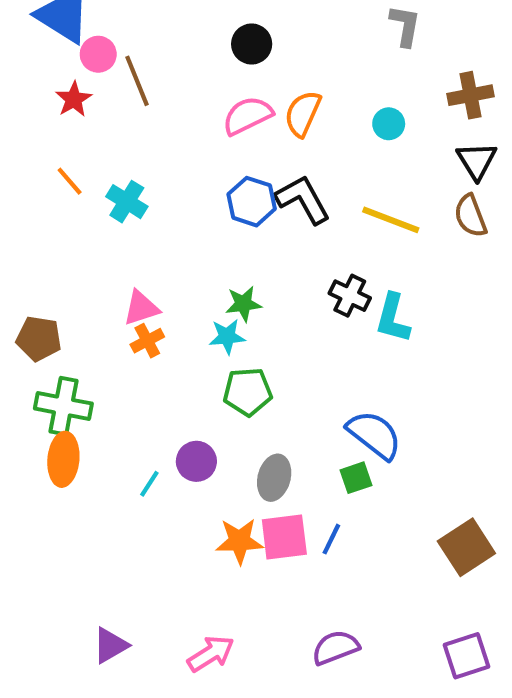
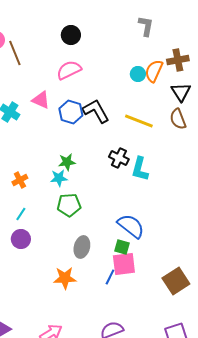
orange semicircle: (303, 114) -> (154, 71), moved
pink triangle: (141, 308) -> (41, 100), moved, turned 42
purple circle: (196, 461) -> (21, 239), moved
green square: (356, 478) -> (122, 247), turned 35
cyan line: (149, 484) -> (21, 214), moved
pink square: (284, 537) -> (124, 264), moved

